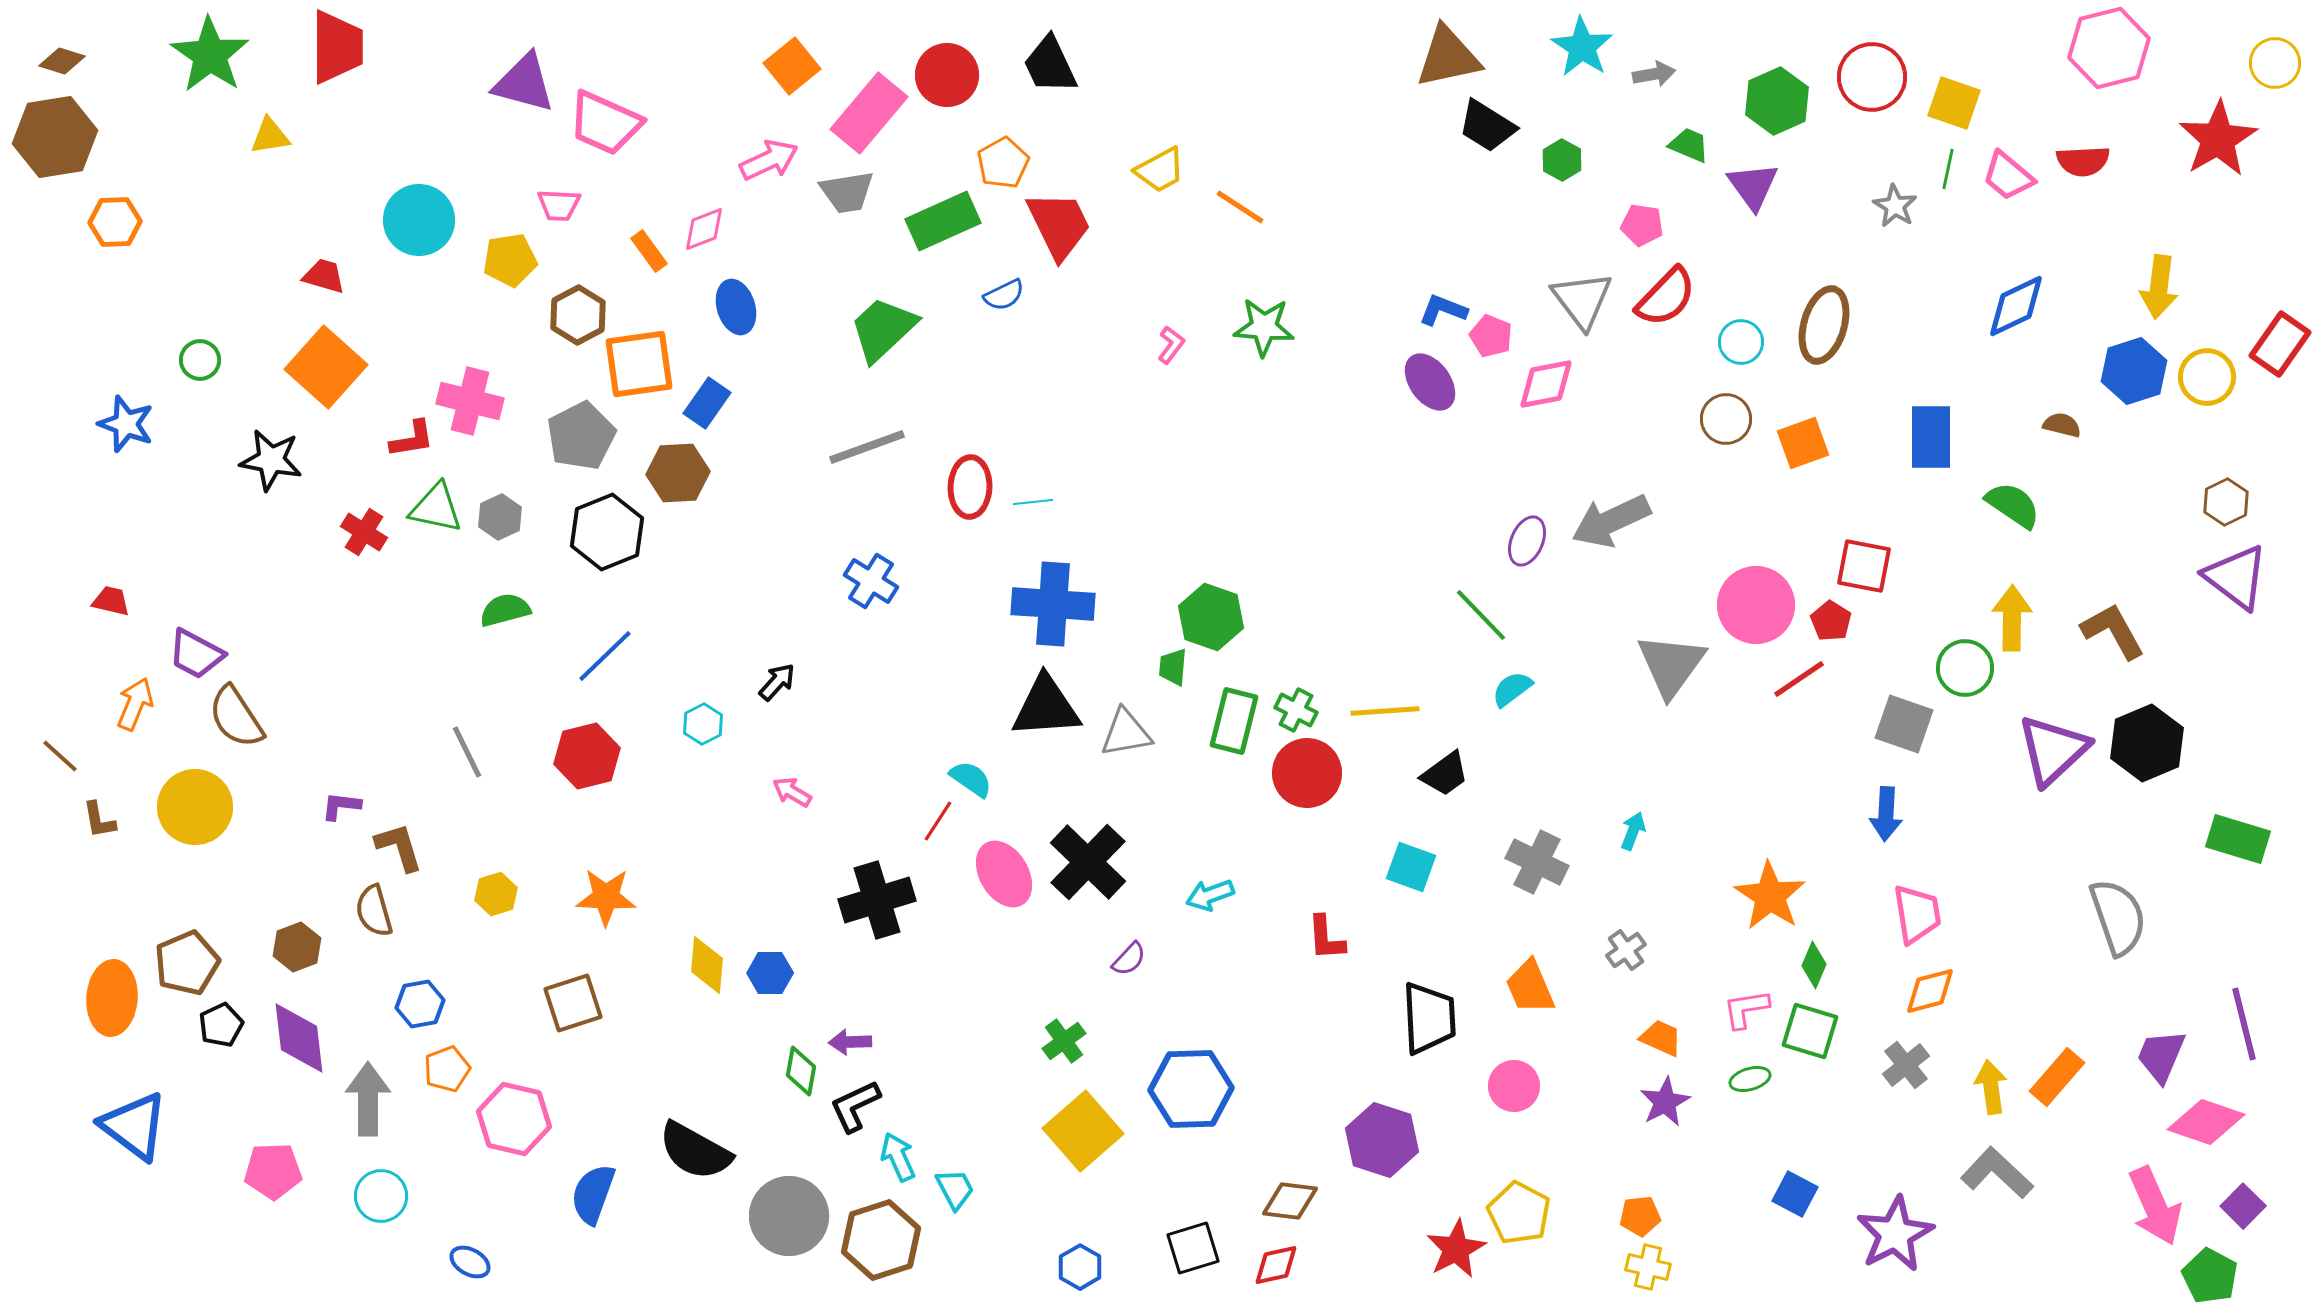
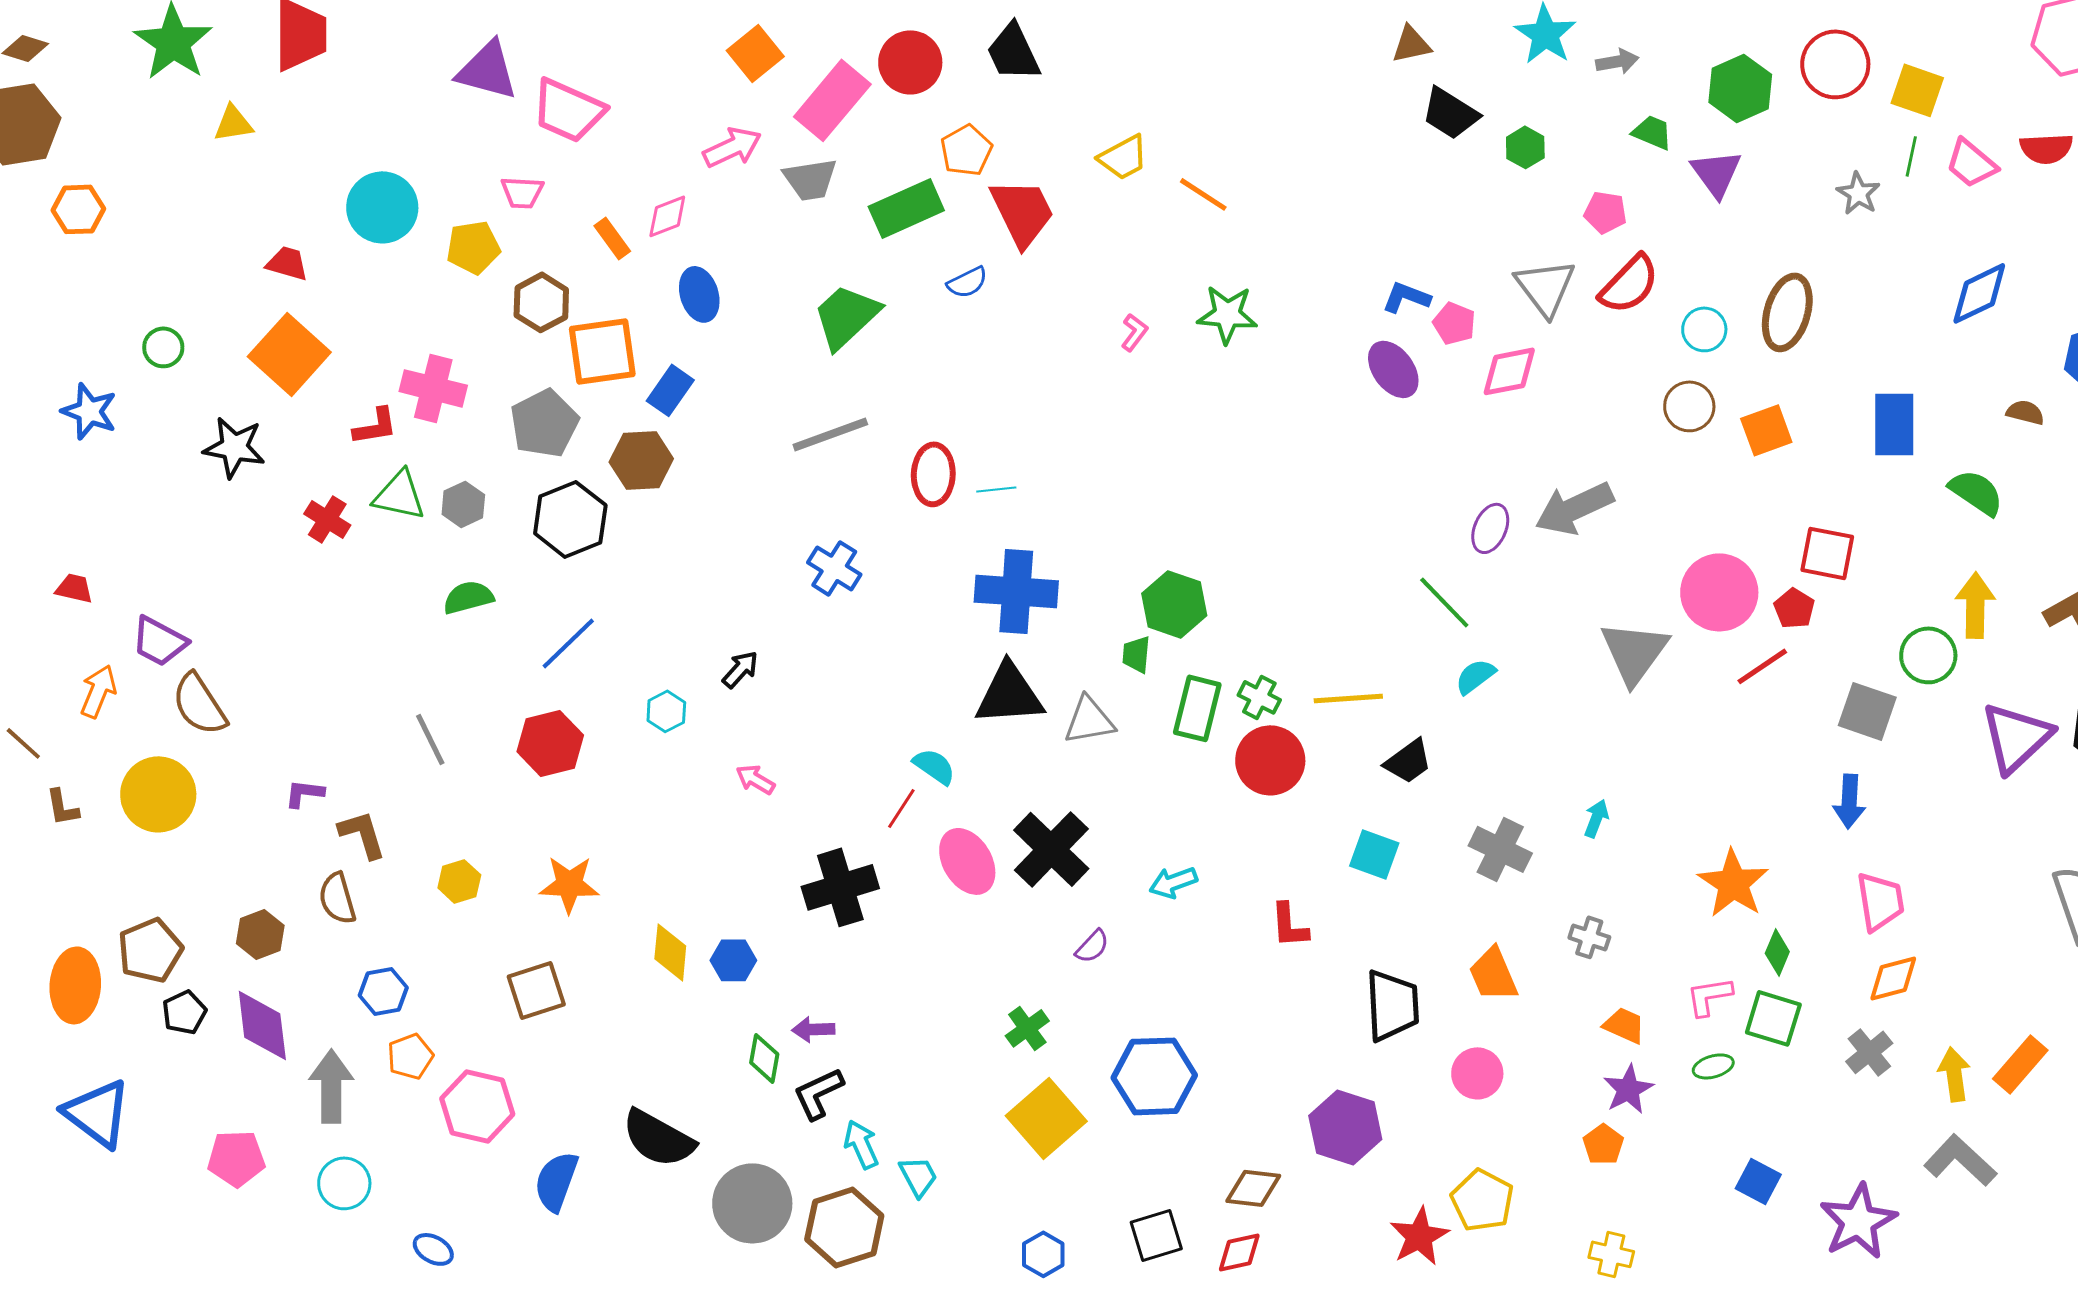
brown triangle: (1448, 57) -> (1411, 44), size x0.6
gray cross: (1626, 950) -> (1589, 937), turned -36
orange pentagon: (1640, 1216) -> (1603, 1144), moved, turned -30

